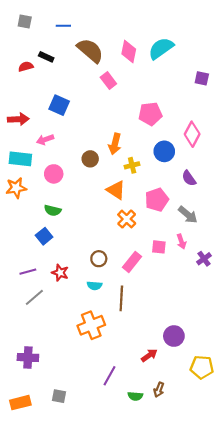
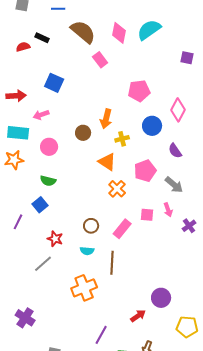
purple line: (28, 272) -> (18, 222), moved, turned -49
gray line: (34, 297) -> (43, 264), moved
purple cross: (28, 357) -> (25, 318), turned 30

